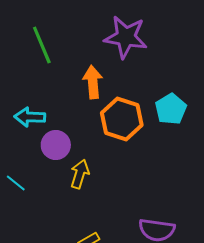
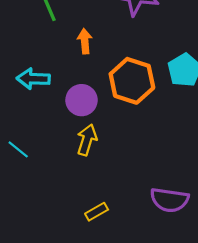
orange arrow: (93, 82) -> (85, 41), moved, size x0.7
purple circle: (56, 145) -> (82, 100), moved

